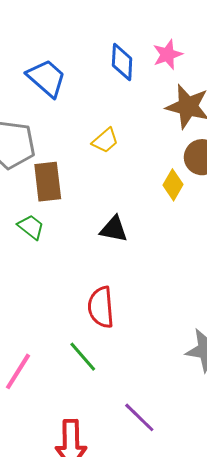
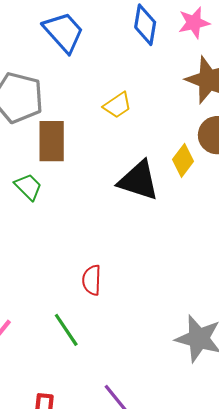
black triangle: (114, 229) -> (139, 181), moved, size x1.4
red semicircle: (101, 307) -> (92, 280), size x0.7

